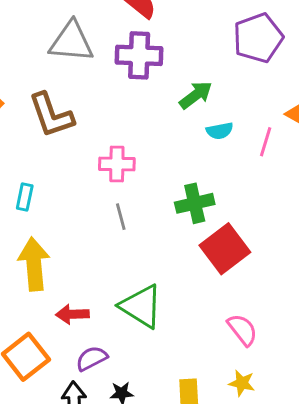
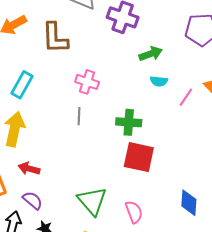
cyan rectangle: (25, 197) -> (22, 85), size x1.5
red square: (225, 249) -> (139, 157), turned 32
green triangle: (141, 306) -> (92, 201), moved
purple semicircle: (92, 358) -> (33, 200), turned 50

